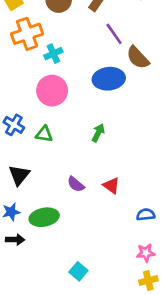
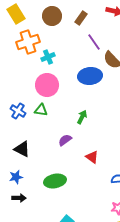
green triangle: (44, 134) -> (41, 110), moved
black triangle: (19, 175) -> (22, 149), turned -42
purple semicircle: (76, 184) -> (65, 140), moved, turned 104
green ellipse: (44, 217) -> (55, 181), moved

